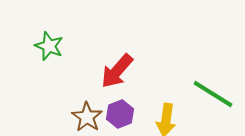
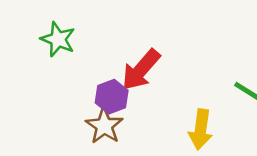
purple hexagon: (120, 114) -> (112, 97), moved

